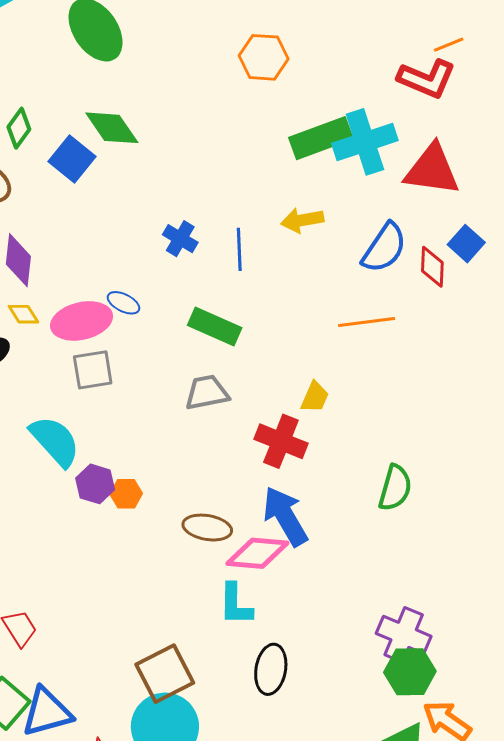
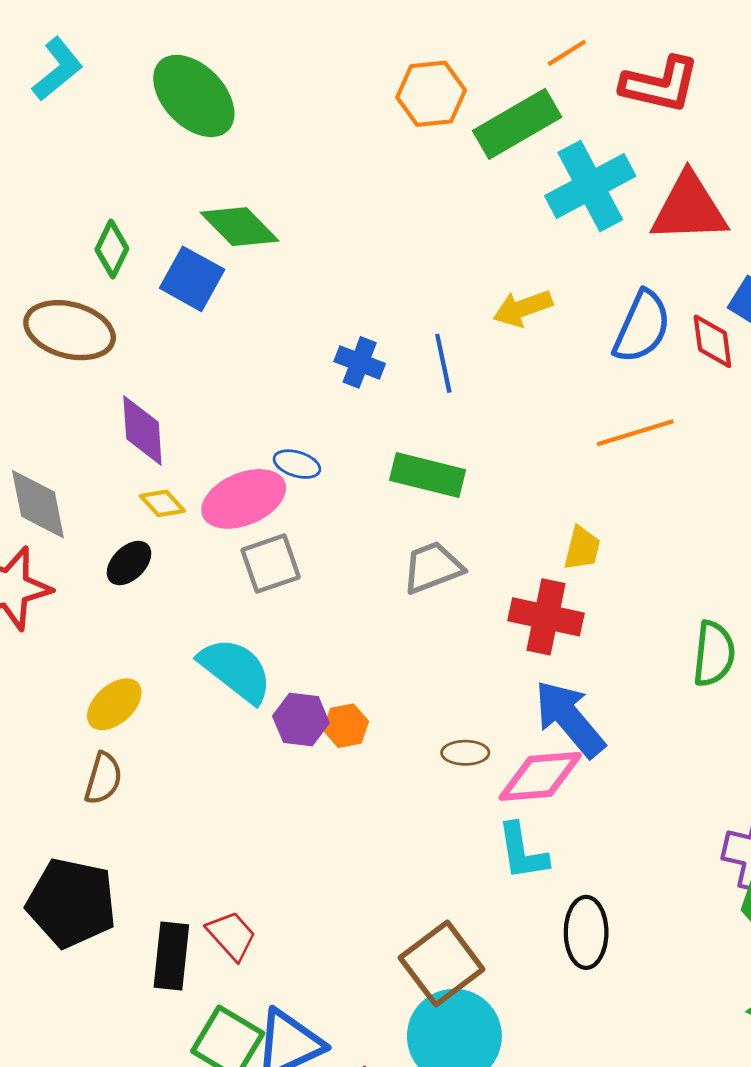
orange line: (449, 45) -> (567, 53), moved
green rectangle: (321, 138) -> (517, 124), moved
brown ellipse: (207, 528) -> (465, 753), size x0.7

